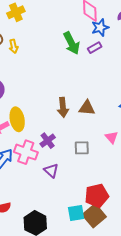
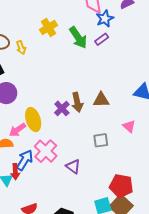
yellow cross: (16, 12) -> (49, 28), moved
purple cross: (48, 141) -> (62, 108), moved
pink cross: (26, 152) -> (46, 151), turned 30
red pentagon: (97, 196) -> (121, 186), turned 30

